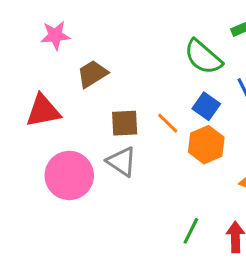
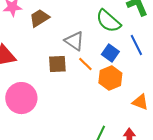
brown trapezoid: (92, 74) -> (39, 18), moved
gray triangle: (122, 162) -> (74, 41), moved

